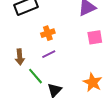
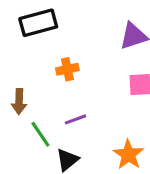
purple line: (49, 54) -> (76, 119), moved

